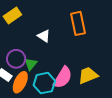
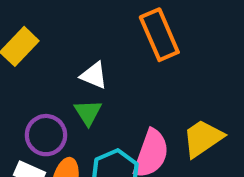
green triangle: (31, 64) -> (88, 112), moved

